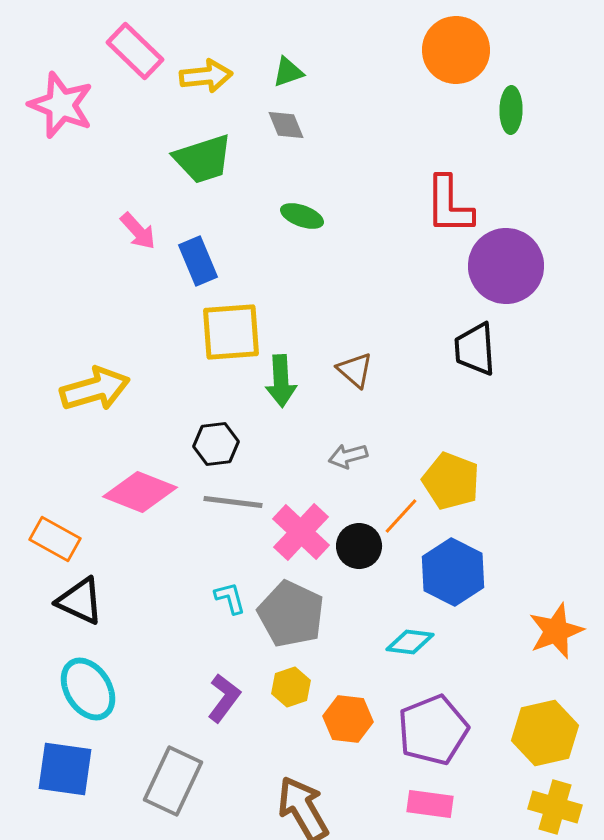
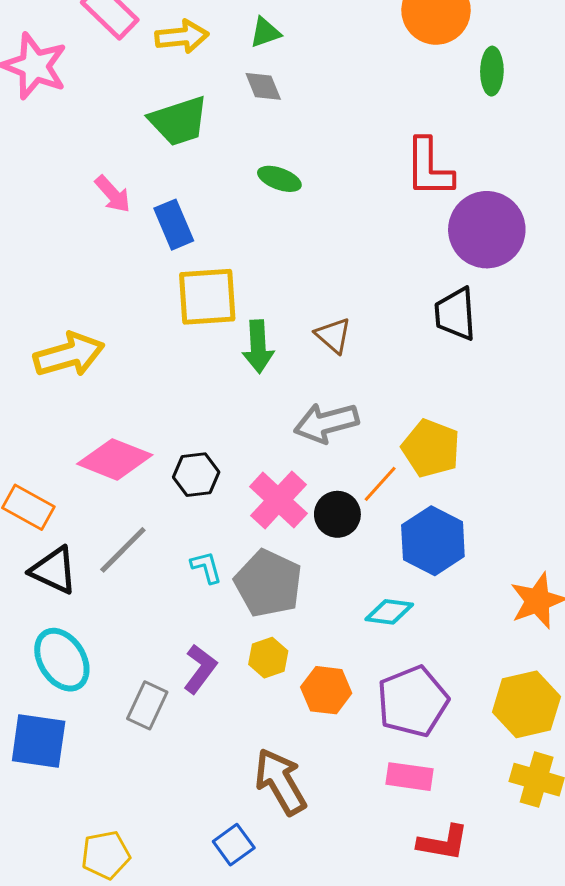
black hexagon: (216, 444) -> (196, 475), moved
gray arrow: (348, 456) -> (326, 423), size x1.6
gray line: (233, 502) -> (123, 550), moved, turned -52
gray rectangle: (173, 781) -> (147, 705), moved, size x0.7

